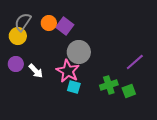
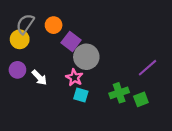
purple square: (65, 26) -> (71, 41), moved
pink star: (68, 71) -> (74, 78), size x0.7

